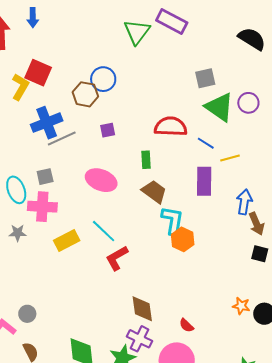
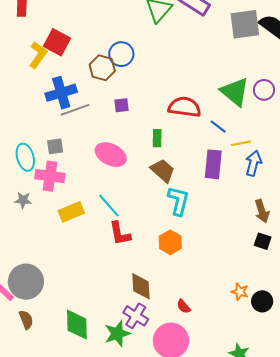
gray square: (205, 78) -> (245, 24), moved, size x1.5
blue arrow: (244, 202) -> (253, 163), moved
orange hexagon: (183, 239) -> (170, 242), moved
red L-shape: (117, 258) -> (120, 233), turned -76
gray circle: (27, 314) -> (26, 282), size x2.0

